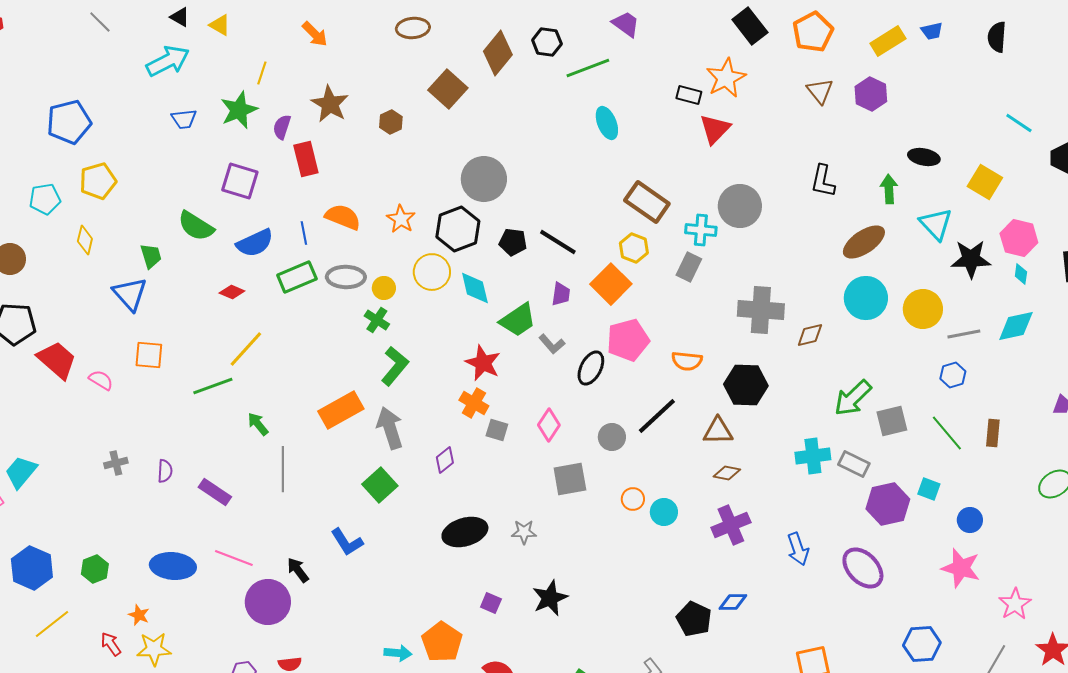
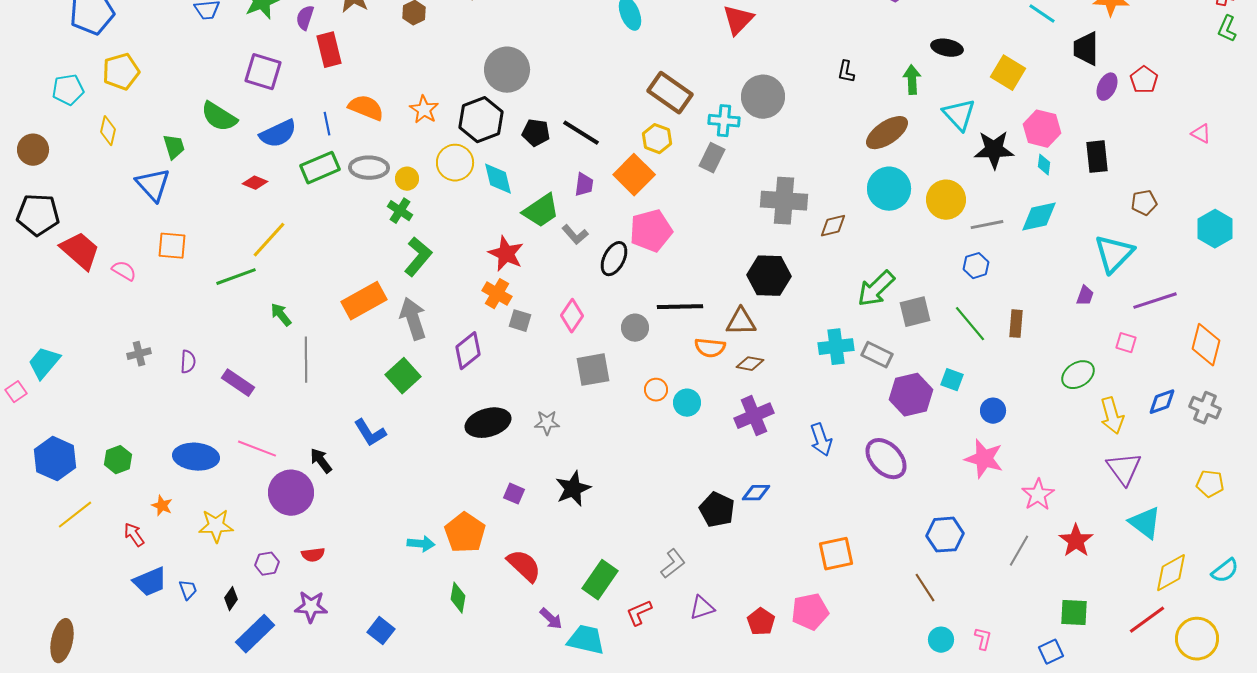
black L-shape: (823, 181) -> (846, 72), size x0.7
orange semicircle: (687, 361) -> (710, 348), moved
black line: (657, 416) -> (680, 307), turned 42
purple diamond: (445, 460) -> (468, 351), size x1.4
yellow star: (154, 649) -> (216, 526), moved

